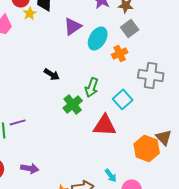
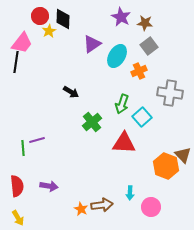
green arrow: (92, 87) -> (122, 104), moved
cyan arrow: (111, 175) -> (130, 193), turned 40

